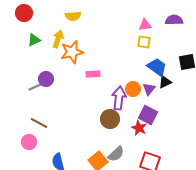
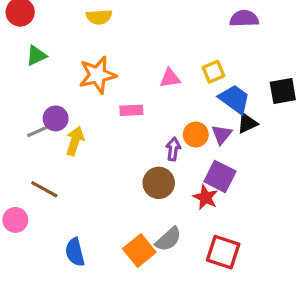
purple semicircle: (174, 20) -> (244, 19), moved
pink triangle: (145, 25) -> (170, 78), moved
yellow arrow: (58, 39) -> (75, 141), moved
yellow square: (144, 42) -> (213, 72), moved, turned -32
purple arrow: (119, 98) -> (173, 149), size x0.6
pink circle: (29, 142) -> (15, 220), moved

